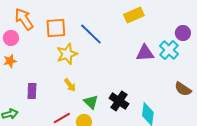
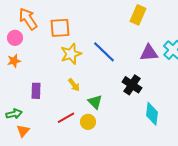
yellow rectangle: (134, 15) -> (138, 15), turned -42
blue line: (91, 34) -> (104, 52), moved
black cross: (119, 101) -> (132, 85), moved

